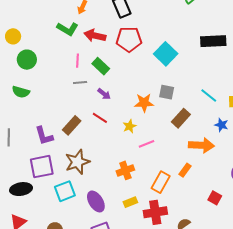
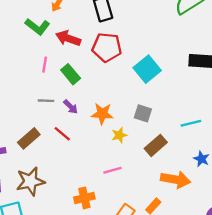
gray line: (80, 82) -> (46, 101), moved
cyan line: (209, 96) -> (191, 123), turned -60
orange star: (144, 103) -> (102, 114), moved
yellow star: (130, 126) -> (119, 135), moved

